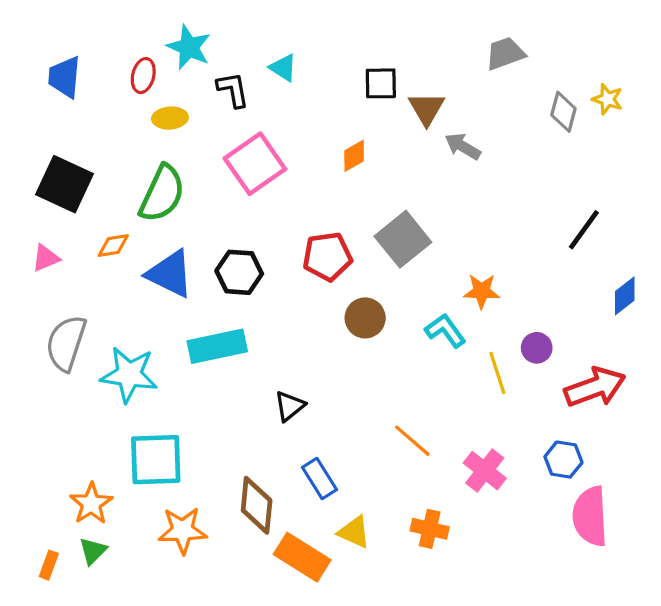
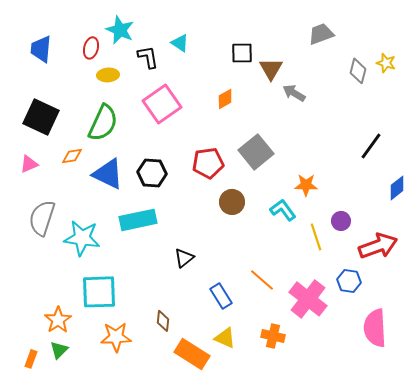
blue hexagon: (563, 460) -> (349, 281), moved
pink cross: (485, 471) -> (308, 299), size x1.4
blue rectangle: (319, 478) -> (221, 296), moved
brown diamond: (257, 505) -> (163, 321), size x0.6

